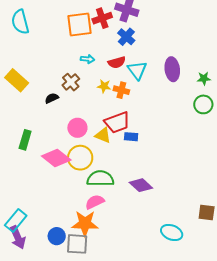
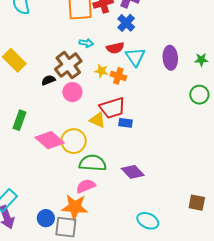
green star: (204, 78) -> (201, 60), moved
brown cross: (71, 82) -> (68, 65), size x1.5
pink circle: (77, 128) -> (72, 92), moved
cyan ellipse: (172, 233) -> (148, 221), moved

